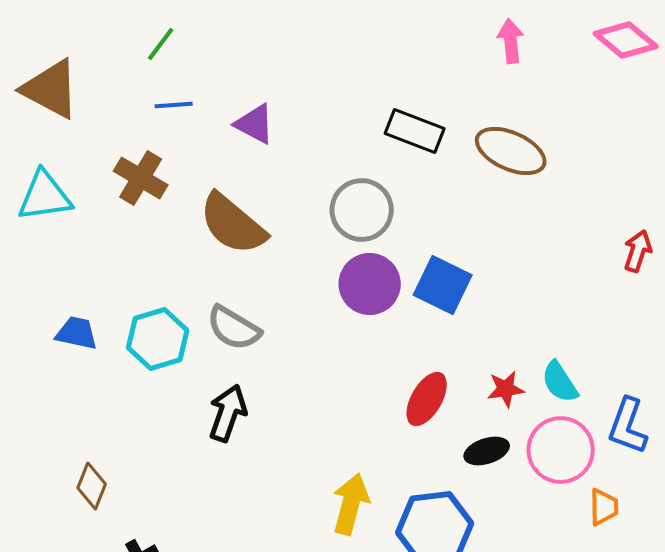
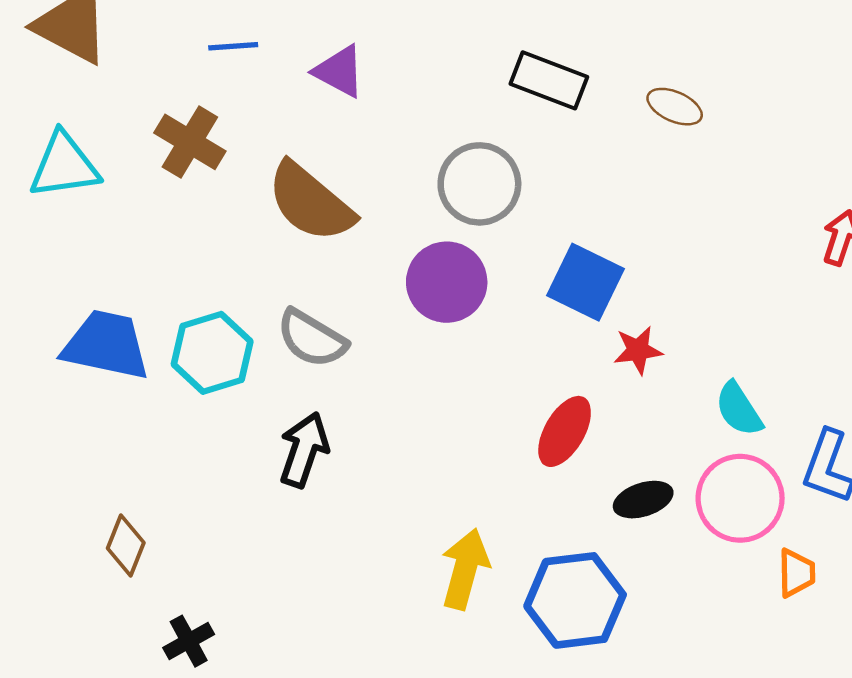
brown ellipse: (511, 151) -> (675, 107), size x0.6
purple circle: (370, 284) -> (447, 282), moved
blue trapezoid: (77, 333) -> (106, 345), size x1.6
red star: (506, 389) -> (638, 350), moved

